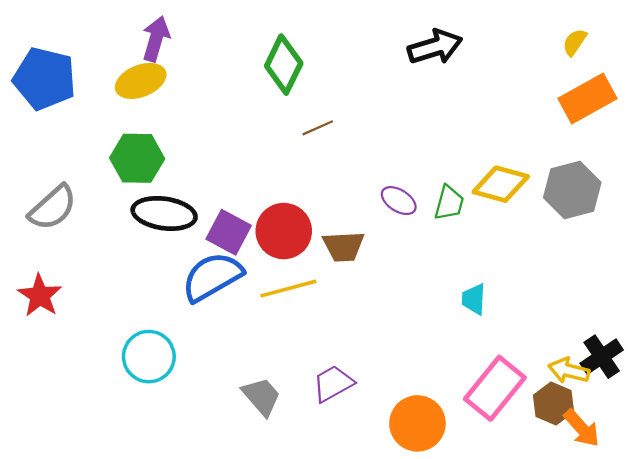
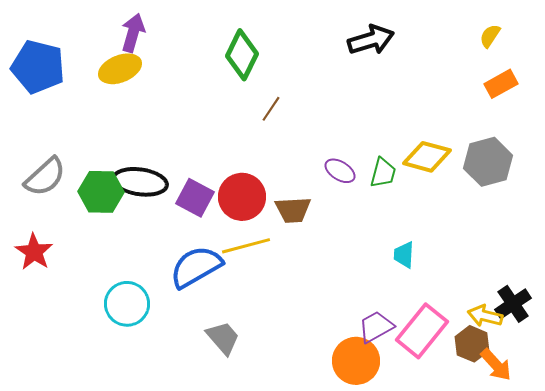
orange rectangle: (588, 99) -> (501, 84), size x0.7
brown line: (318, 128) -> (271, 109), turned -32
green hexagon: (137, 158) -> (101, 192), moved
blue semicircle: (212, 277) -> (196, 267), moved
purple trapezoid: (333, 384) -> (376, 327), moved

